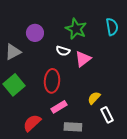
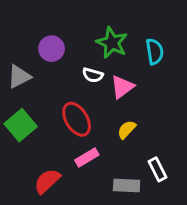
cyan semicircle: (112, 27) -> (155, 52), moved
red ellipse: (52, 81) -> (77, 119), turned -35
yellow semicircle: (94, 98) -> (127, 130), moved
gray rectangle: (73, 127) -> (127, 186), moved

